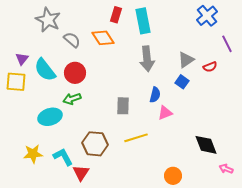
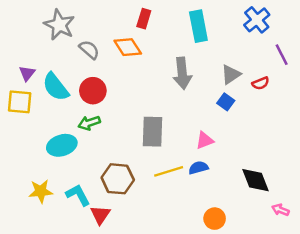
cyan rectangle: (143, 21) -> (198, 26), moved
blue semicircle: (155, 95) -> (198, 168), moved, turned -119
gray rectangle: (123, 106) -> (152, 132), size x1.4

